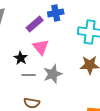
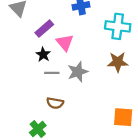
purple rectangle: (35, 24) -> (44, 29), moved

